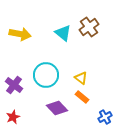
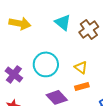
brown cross: (89, 27) -> (89, 29), moved
orange rectangle: (82, 97) -> (82, 86), turned -56

